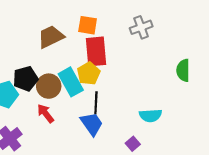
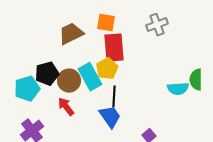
green semicircle: (183, 70) -> (196, 80), moved
cyan semicircle: (151, 115) -> (178, 89), moved

